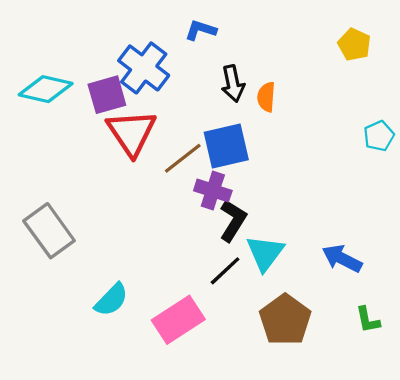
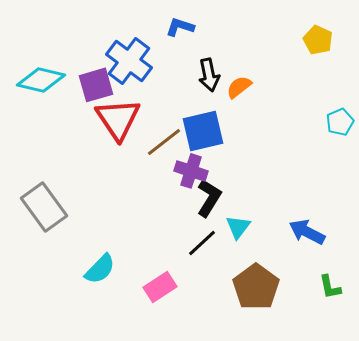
orange semicircle: (266, 97) -> (239, 87), turned 48
cyan triangle: (265, 253) -> (238, 227), size x0.7
pink rectangle: (178, 320) -> (160, 287), size x0.7

